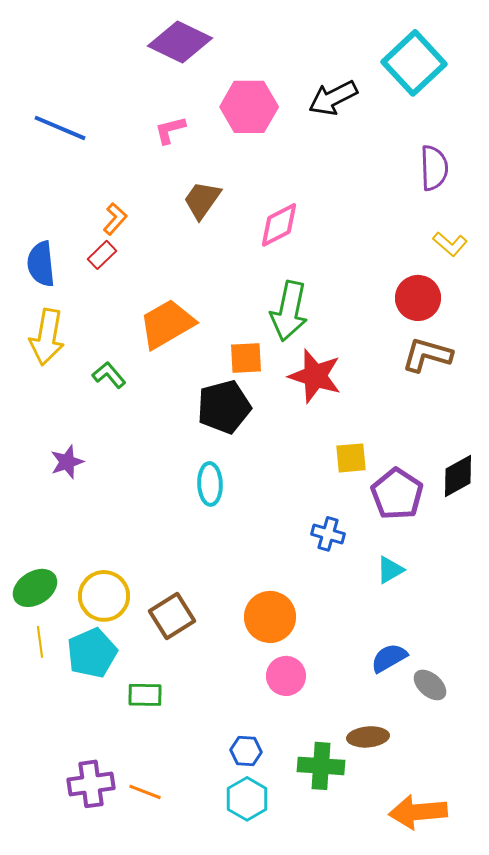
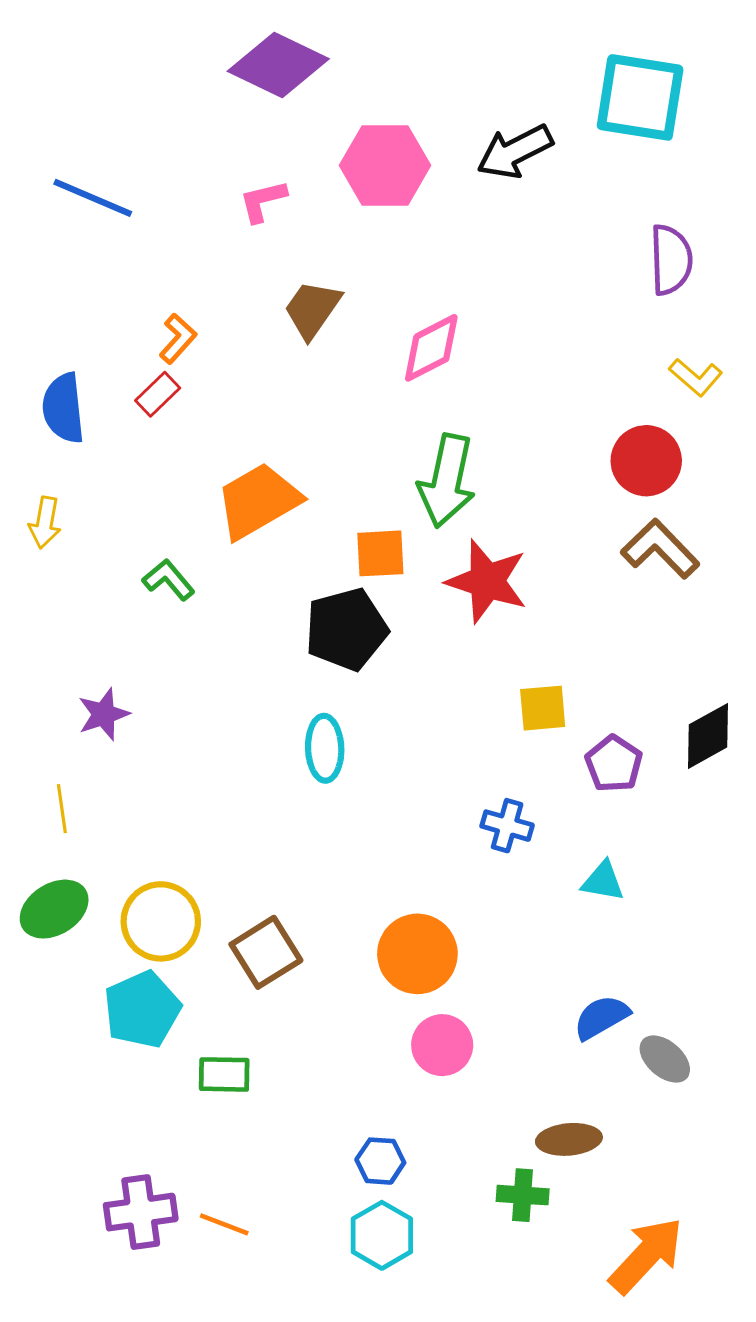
cyan square: (414, 63) -> (640, 97), turned -38
yellow arrow: (47, 337) -> (45, 523), moved, size x0.6
brown L-shape: (427, 355) -> (660, 549), turned 30
purple pentagon: (397, 494) -> (614, 764), size x0.7
cyan triangle: (390, 570) -> (603, 881), turned 40
yellow line: (40, 642) -> (62, 809), moved
green cross: (321, 766) -> (523, 1195), moved, size x0.7
orange arrow: (418, 812) -> (646, 1255), turned 138

